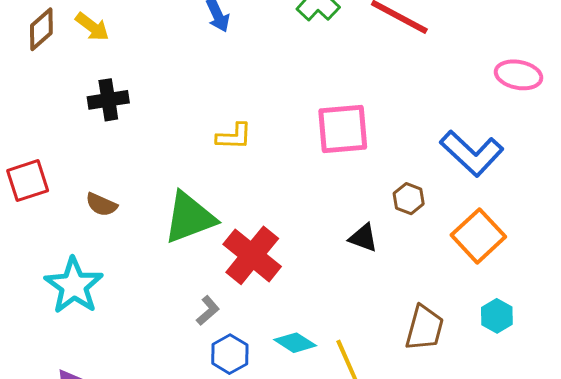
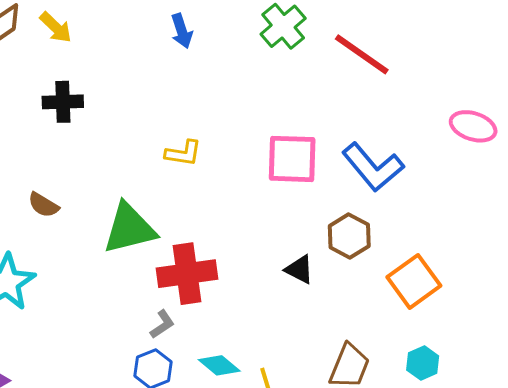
blue L-shape: (472, 153) -> (373, 167), moved
brown hexagon: (409, 199) -> (349, 236), size x1.4
red cross: (252, 255) -> (187, 274), turned 36
gray L-shape: (208, 311) -> (162, 324), moved

